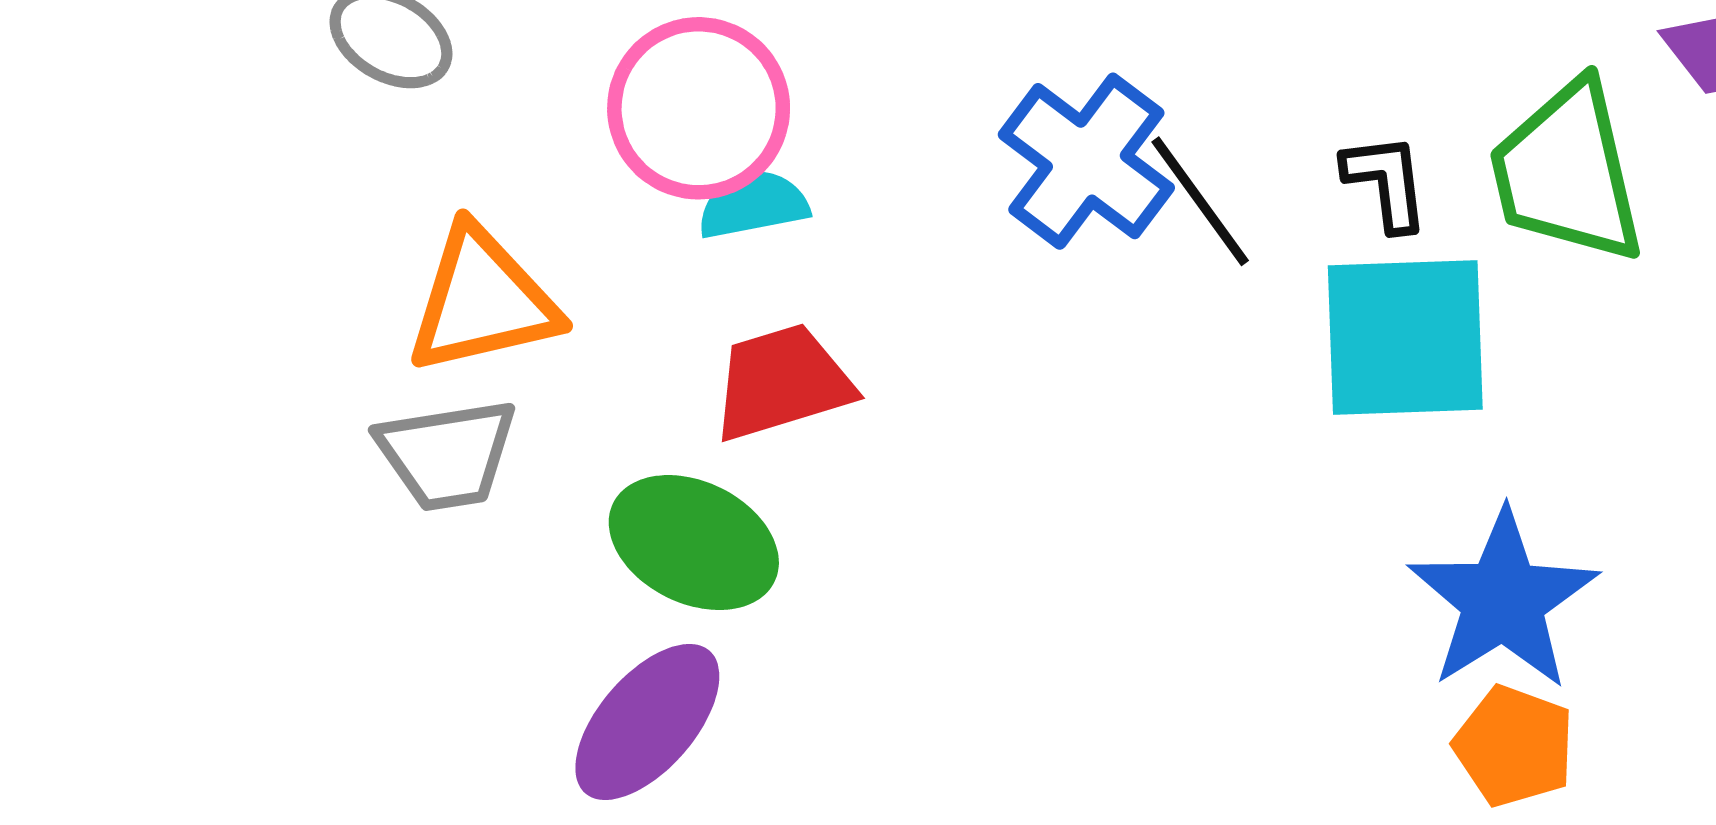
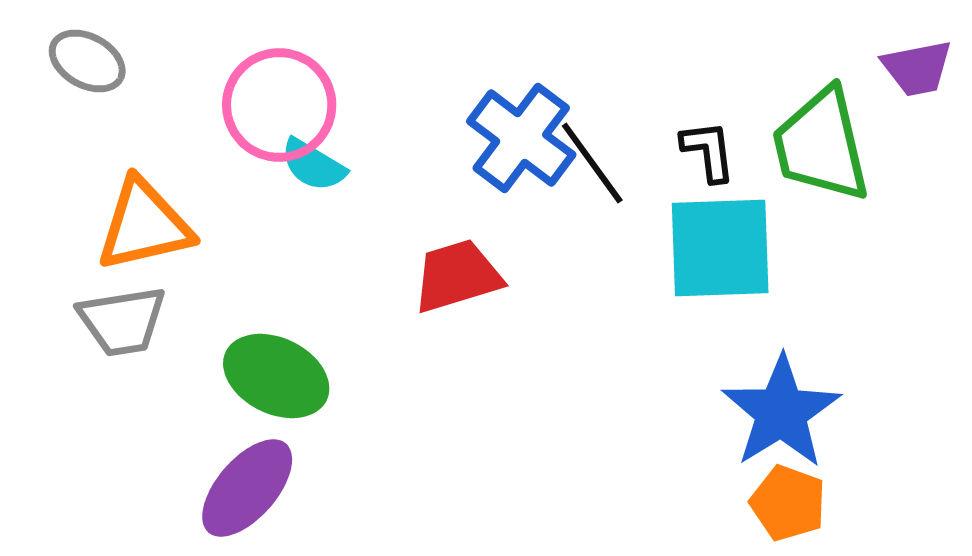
cyan semicircle: (753, 204) -> (313, 165), turned -138
red trapezoid: (782, 382) -> (457, 276), moved

